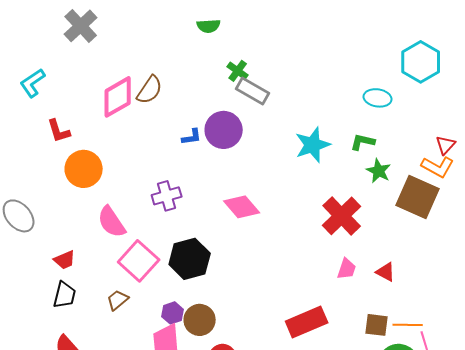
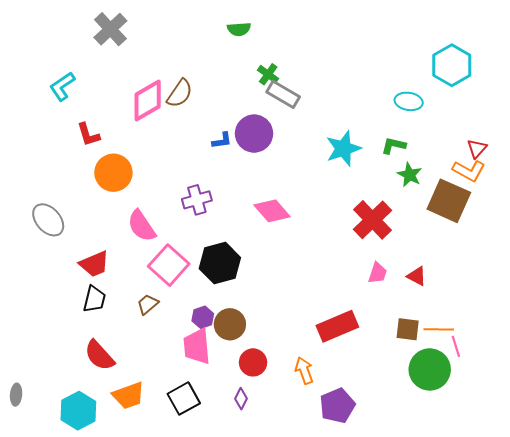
red trapezoid: (65, 260) -> (94, 264), size x1.4

